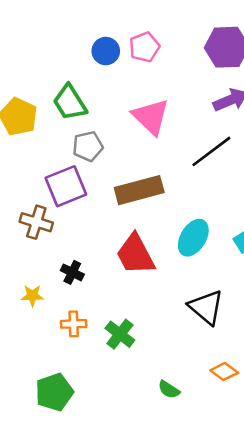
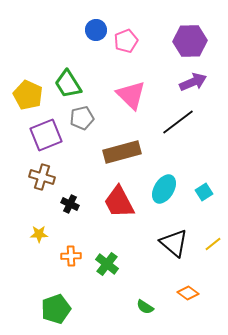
blue circle: (106, 51) -> (96, 30), moved
purple square: (66, 186) -> (46, 135), moved
black cross: (72, 272) -> (70, 204), moved

